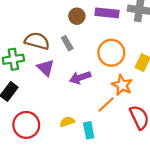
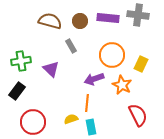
brown semicircle: (37, 41) -> (50, 21), moved
purple arrow: (80, 78) -> (94, 79), moved
orange line: (106, 104) -> (87, 103), moved, turned -42

